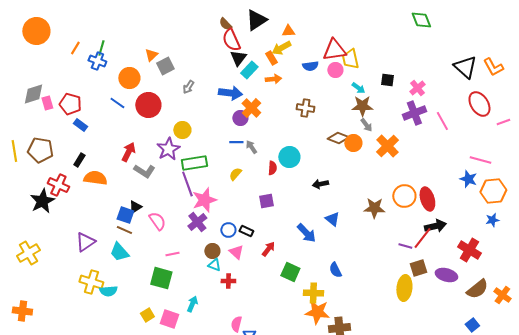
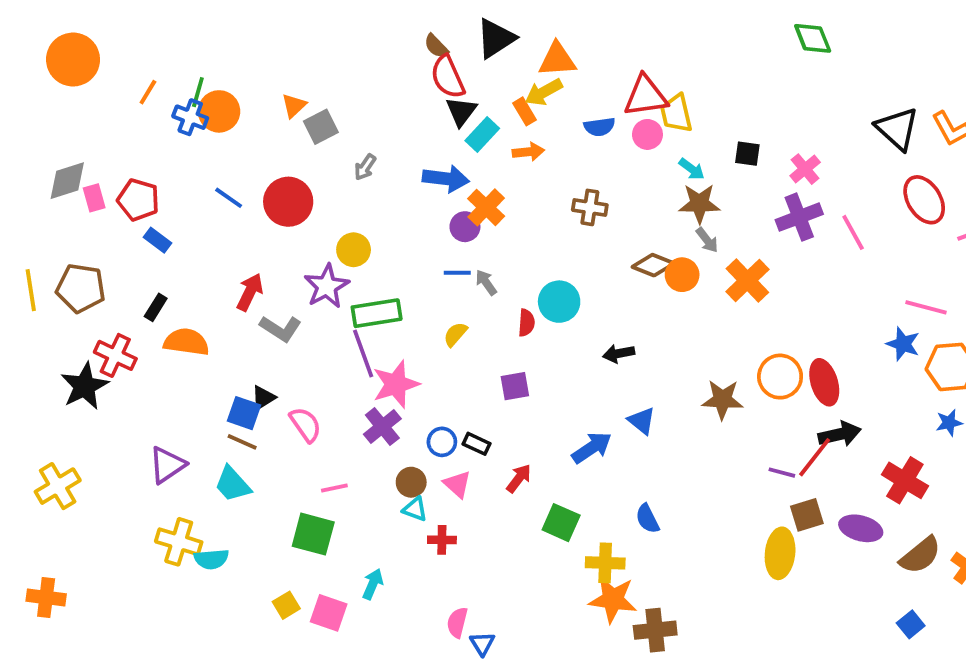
orange triangle: (288, 31) -> (557, 60), size x1.5
orange circle: (129, 78) -> (219, 111), moved
blue arrow: (306, 233) -> (592, 448), turned -80

